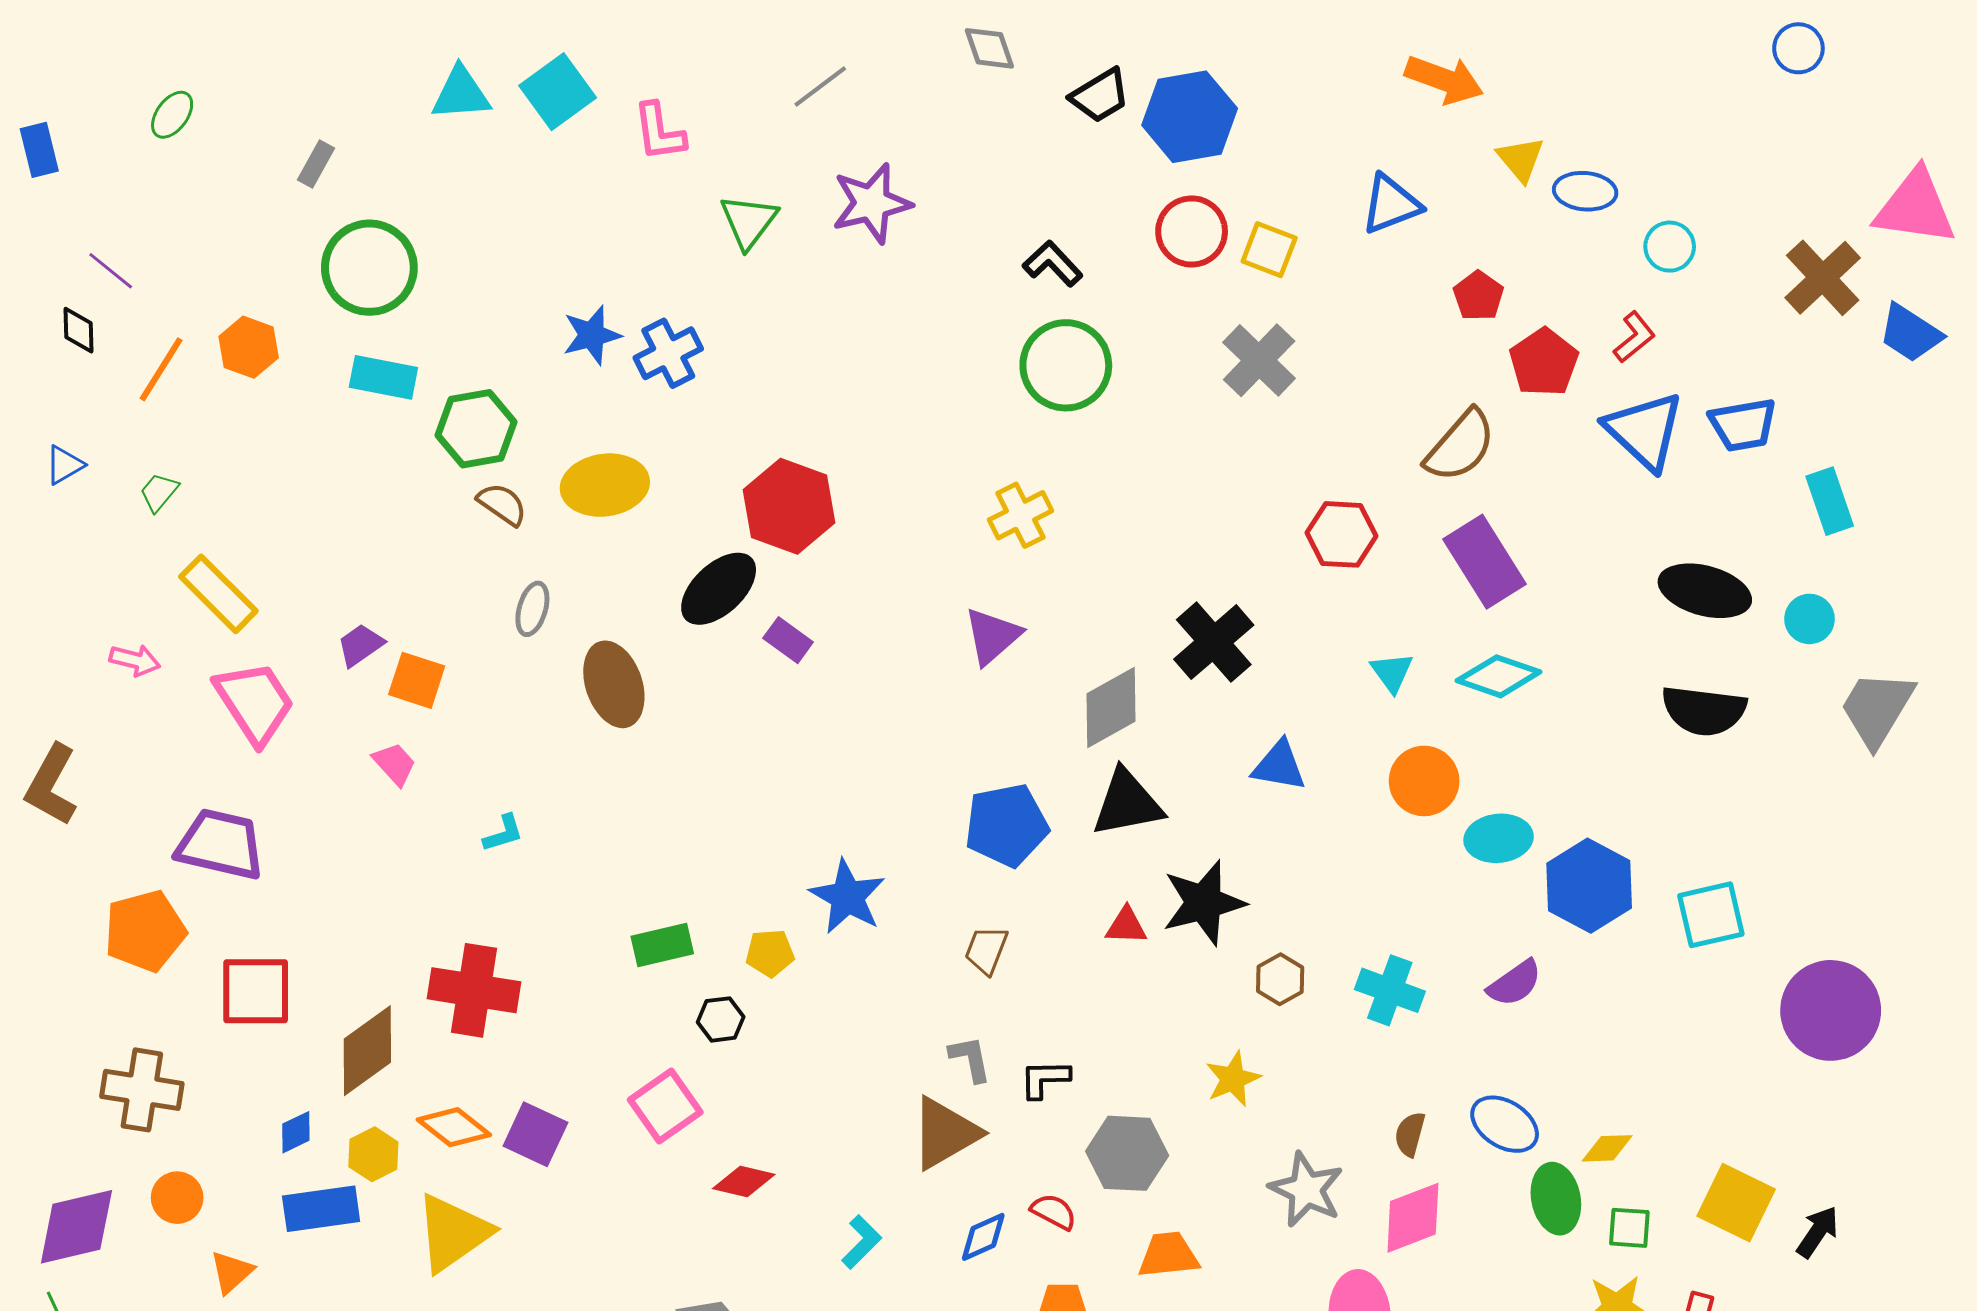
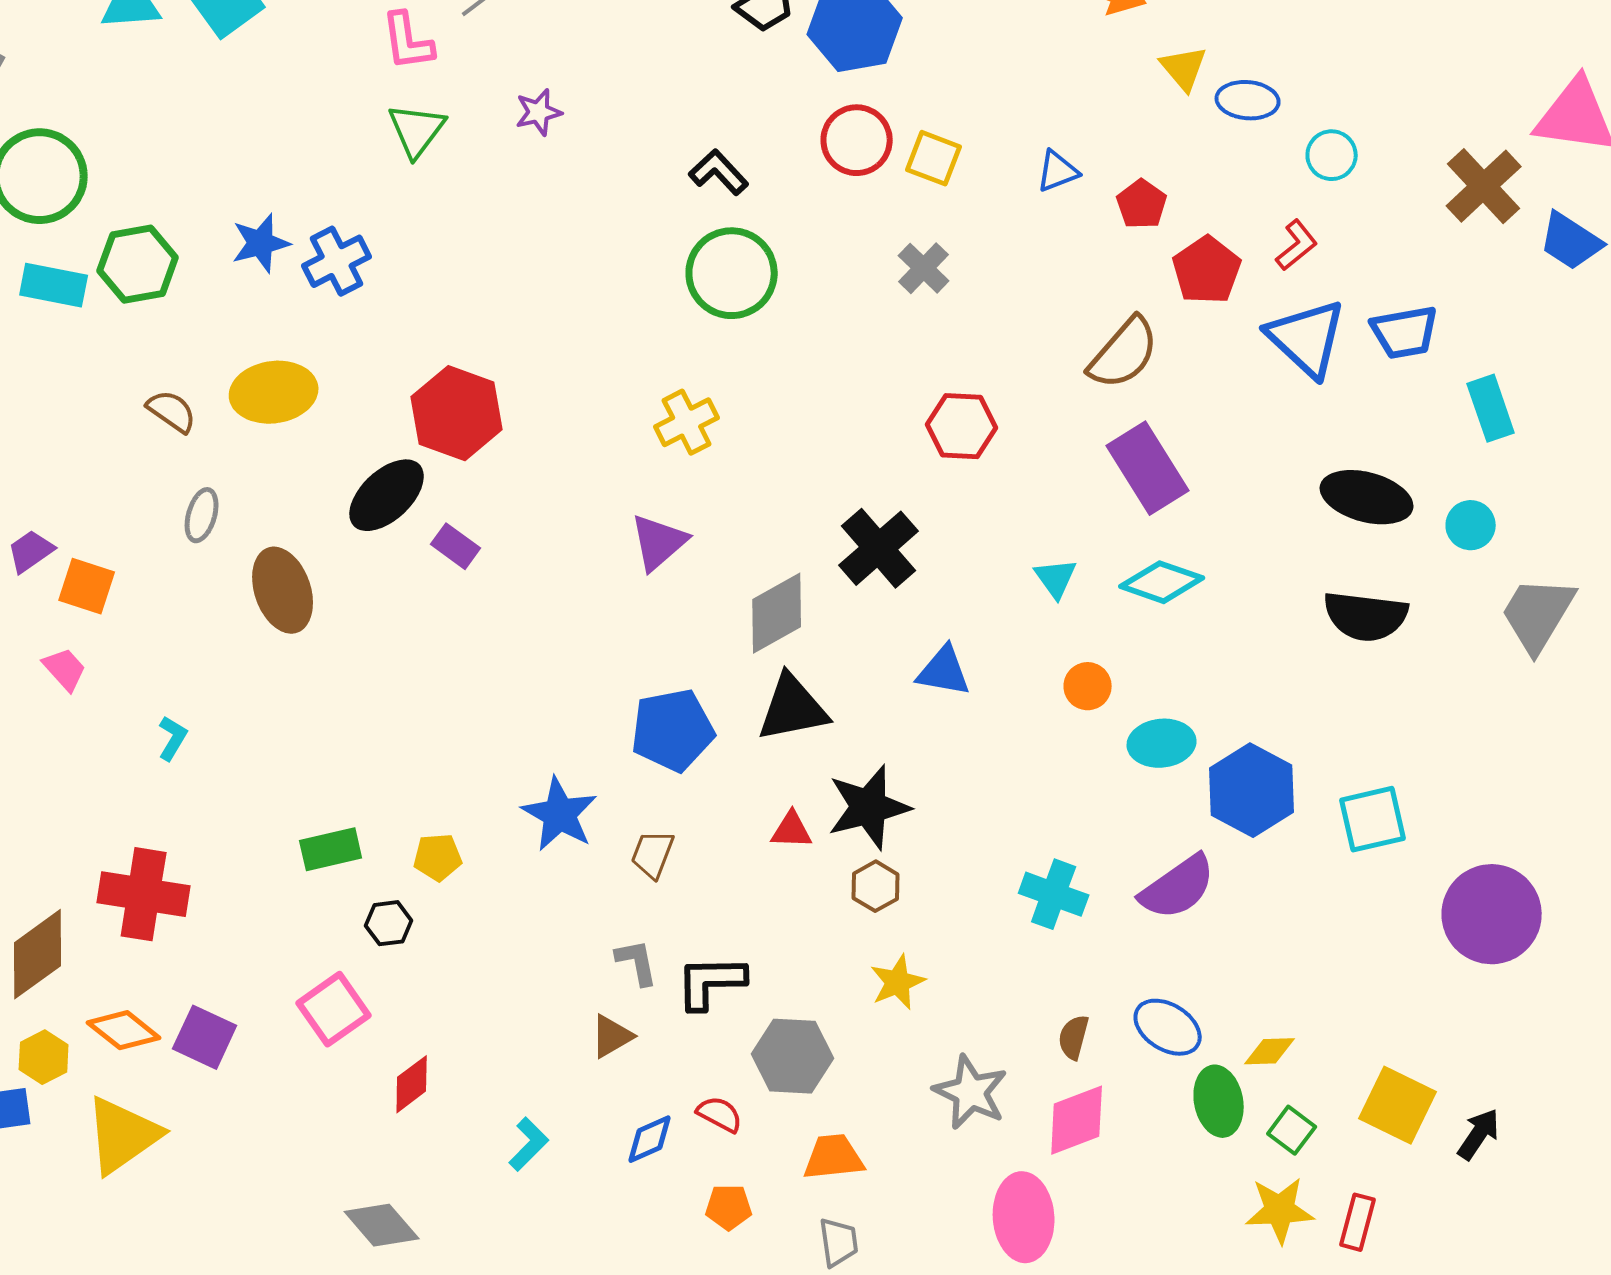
pink L-shape: (659, 132) -> (408, 41), moved
purple star: (872, 203) -> (539, 112), size x0.6
blue triangle: (1391, 204) -> (1058, 171), moved, size x0.7
gray cross: (1259, 360) -> (924, 268), size x0.7
green hexagon: (476, 429) -> (138, 264), moved
red hexagon: (1342, 534) -> (962, 426), moved
orange circle: (1424, 781) -> (1088, 686), size x0.7
cyan L-shape: (503, 833) -> (173, 738), turned -42
blue star: (847, 897) -> (560, 814), moved
brown hexagon: (1280, 979) -> (876, 886), moved
purple semicircle: (1515, 983) -> (1178, 887), size x1.4
black L-shape: (1045, 1079) -> (711, 982), size x1.4
brown triangle: (945, 1133) -> (612, 1036), size x0.6
red diamond: (744, 1182) -> (412, 1084), turned -50
green square: (1629, 1228) -> (1292, 1130), turned 33

